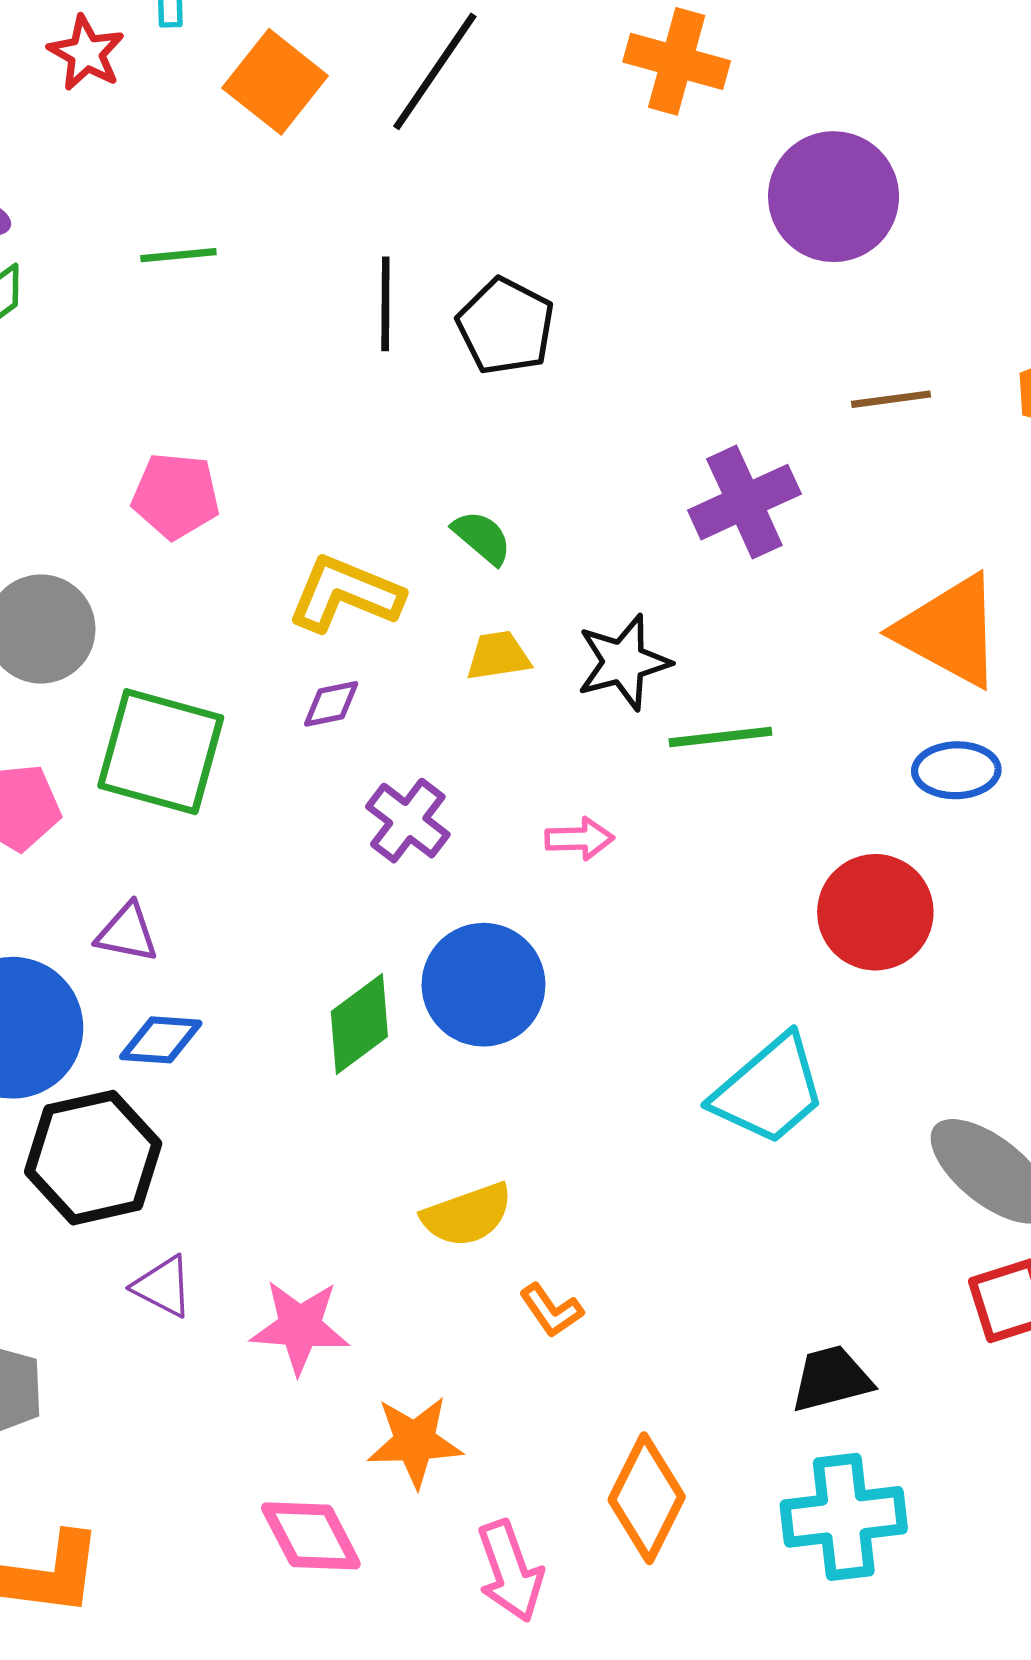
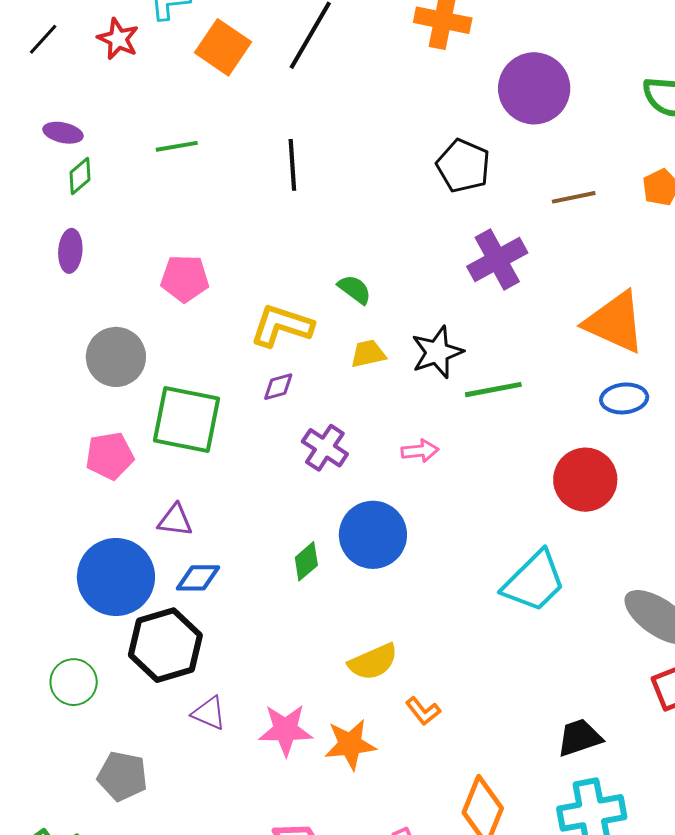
black pentagon: (506, 326) -> (463, 166), moved
green diamond: (359, 1024) -> (306, 561), size x0.7
orange star: (415, 1442) -> (350, 744), moved

